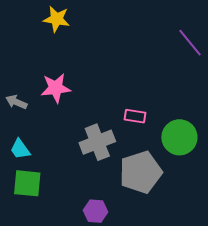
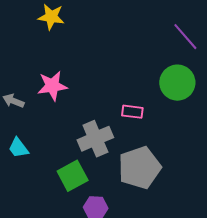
green circle: (179, 137) -> (177, 83), moved
green square: (27, 183) -> (73, 176), moved, turned -32

